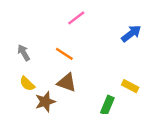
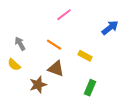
yellow semicircle: (27, 84) -> (14, 65), moved
yellow rectangle: (130, 86) -> (85, 56), moved

